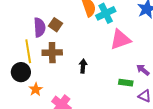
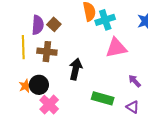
black arrow: (83, 66) -> (76, 69), size x1.5
black circle: (21, 72) -> (39, 85), moved
green rectangle: (126, 83) -> (103, 98), moved, size x1.5

